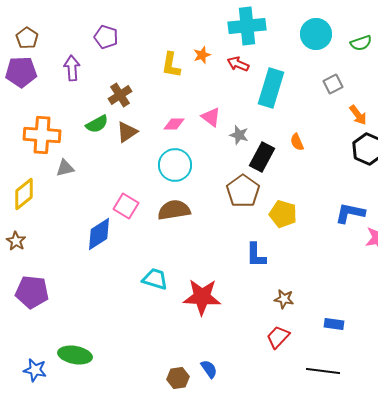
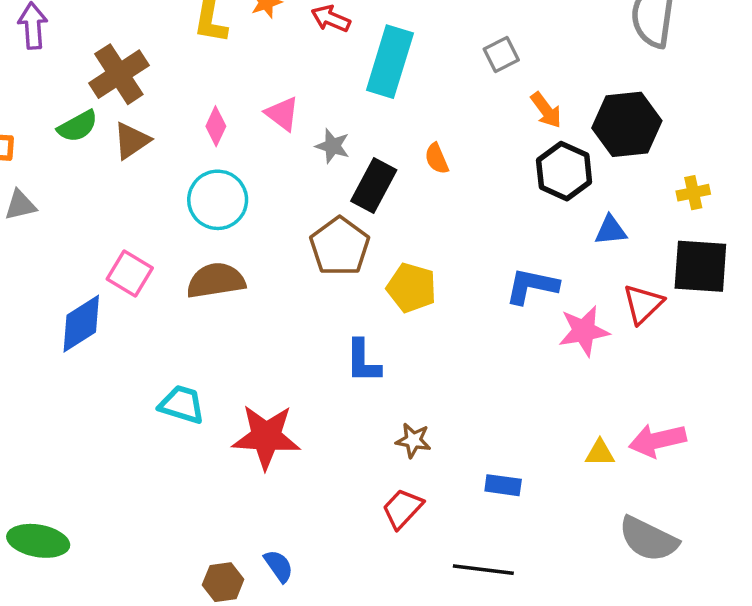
brown cross: (120, 95) -> (119, 74), size x1.4
pink diamond: (174, 124) -> (216, 126), turned -65

